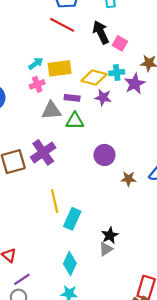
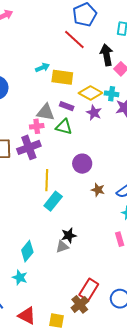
pink cross: (37, 84) -> (37, 126), moved
yellow line: (55, 201) -> (47, 180), moved
cyan rectangle: (72, 219) -> (53, 201), moved

